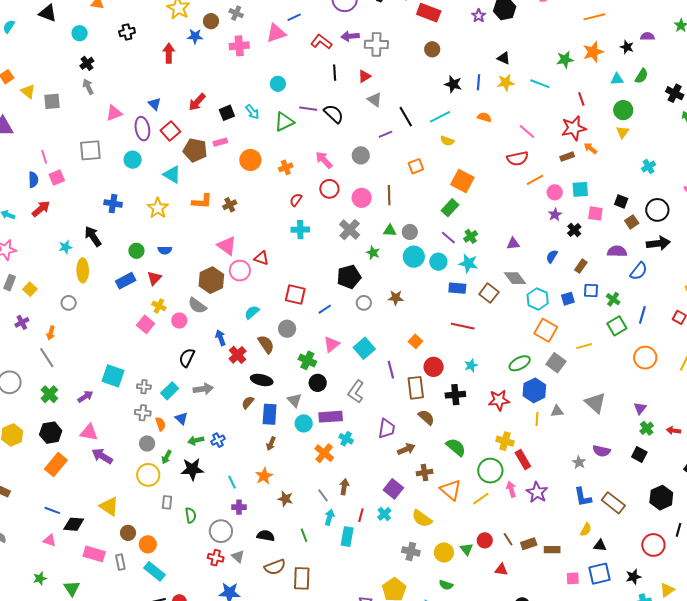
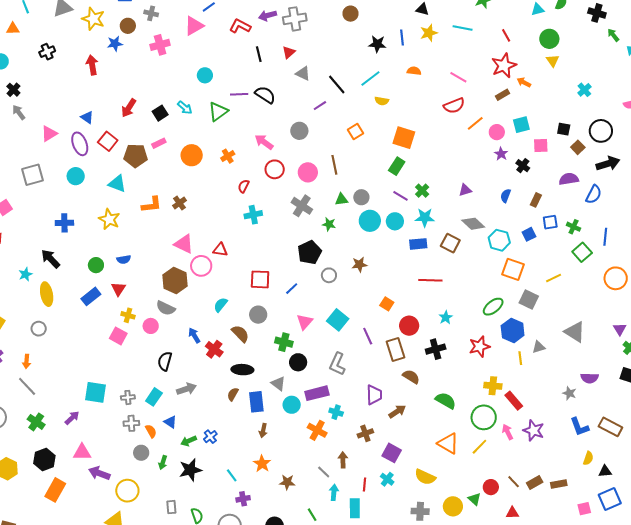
brown cross: (425, 473) -> (365, 433), moved
yellow circle: (148, 475) -> (127, 491), moved

